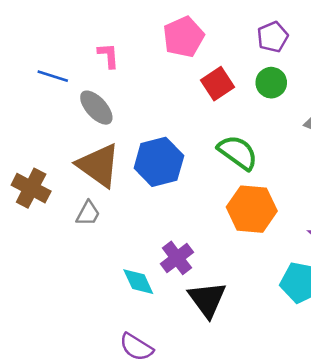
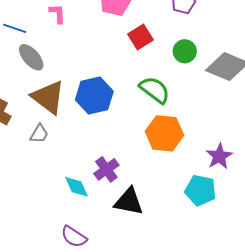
green circle: (271, 83) -> (185, 51), moved
gray ellipse: (96, 108) -> (31, 57), moved
black triangle: (207, 299) -> (129, 202), turned -44

